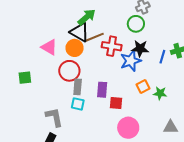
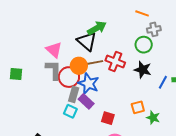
brown line: (94, 37) -> (93, 63), moved
orange circle: (75, 48) -> (79, 66), moved
blue star: (131, 61) -> (89, 84), moved, turned 30
green square: (25, 78) -> (16, 74), moved
purple rectangle: (102, 90) -> (86, 101), moved, turned -63
gray L-shape: (54, 117) -> (53, 70), moved

